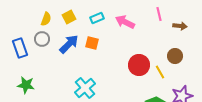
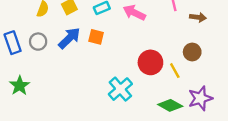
gray circle: (42, 39) -> (38, 42), moved
green star: (26, 85) -> (20, 86), turned 30
cyan cross: (85, 88) -> (120, 89), moved

